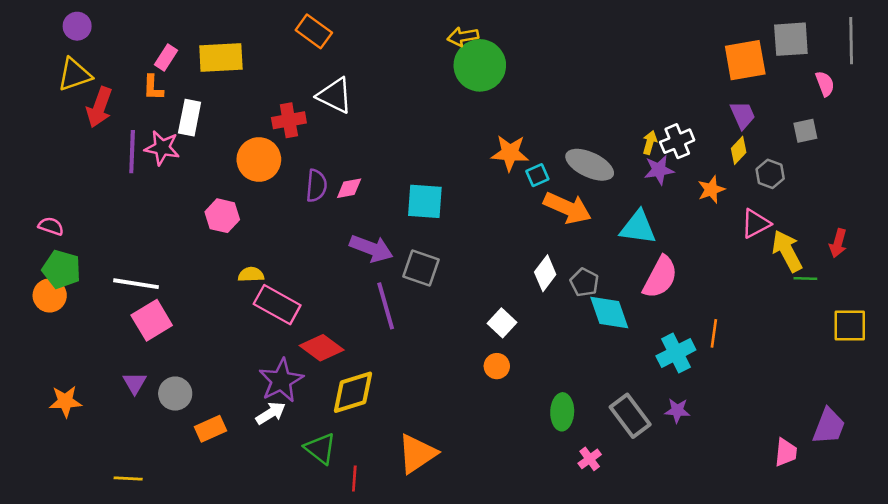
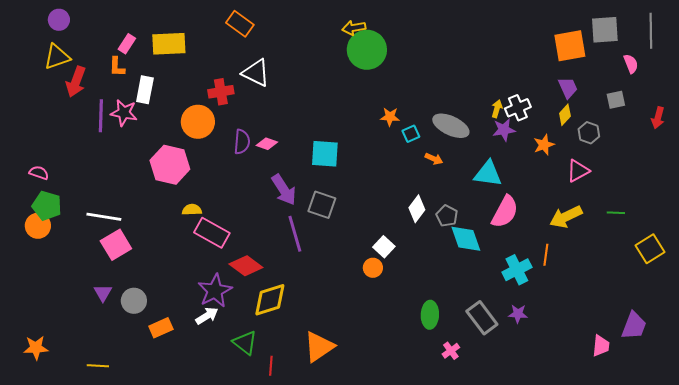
orange star: (510, 153) -> (390, 117), size x0.7
pink diamond: (349, 188) -> (267, 144), turned 30
orange arrow: (567, 208) -> (434, 159), size x0.5
pink hexagon: (222, 216) -> (170, 165), size x1.5
red arrow: (838, 243) -> (658, 118), moved
purple arrow: (371, 248) -> (284, 190), turned 36
yellow arrow: (787, 251) -> (566, 217), moved, turned -88
yellow square: (850, 326) -> (650, 249), turned -32
orange circle: (497, 366) -> (373, 268), moved
orange star: (65, 401) -> (36, 348), moved

